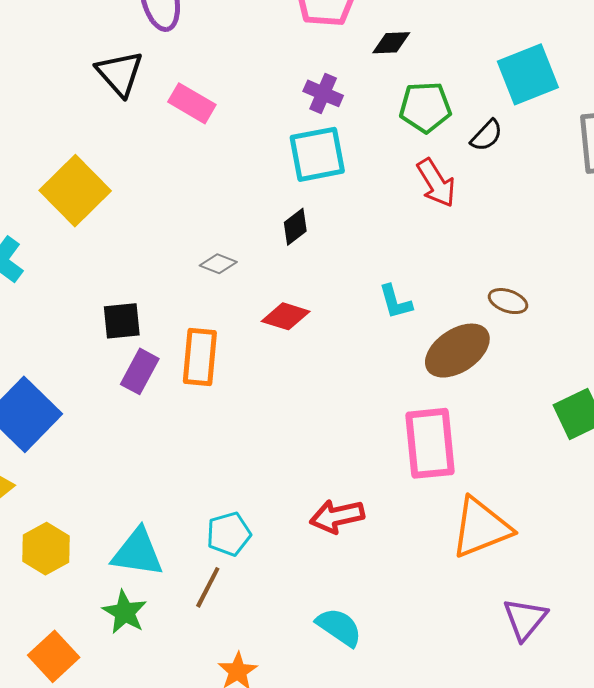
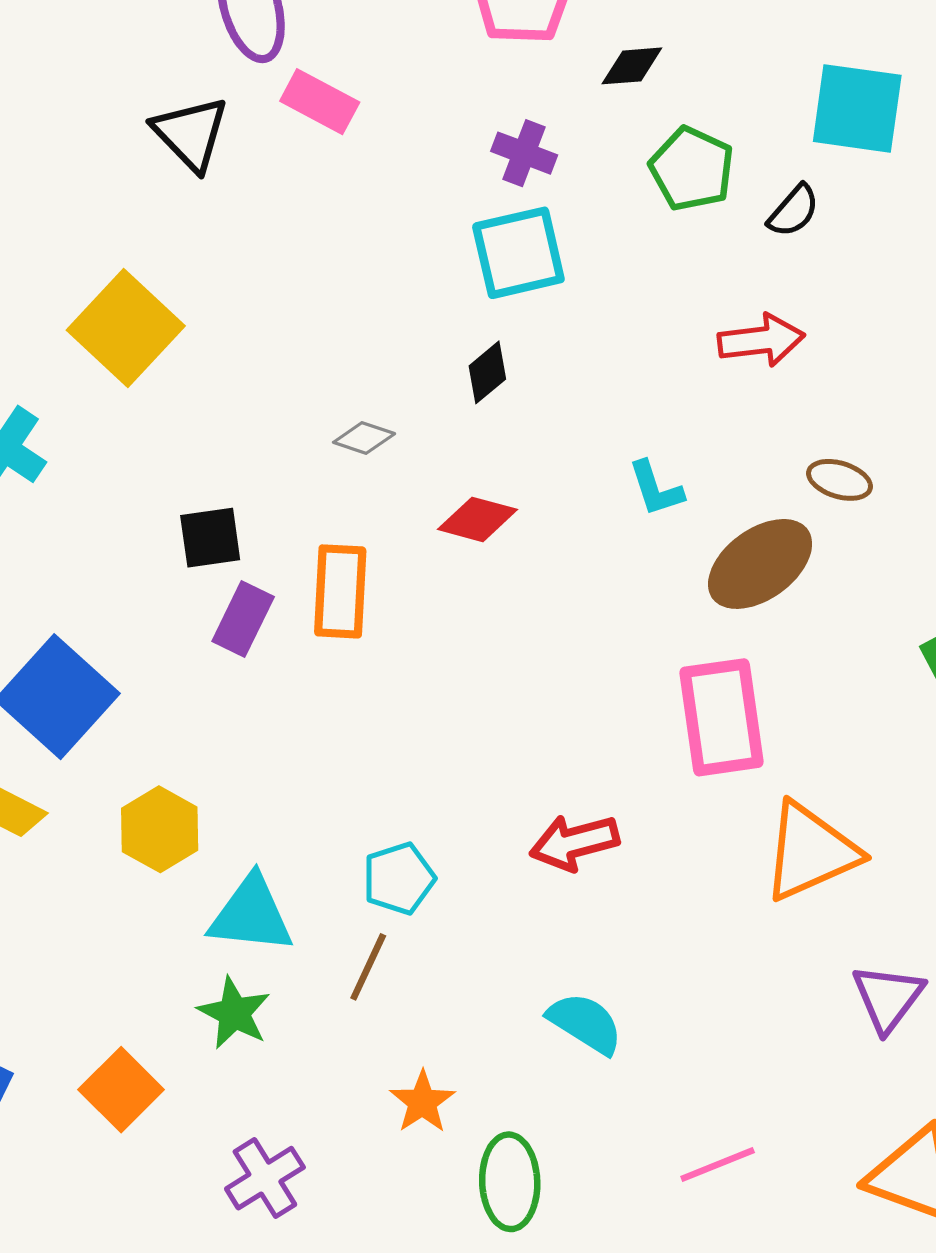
cyan square: (528, 74) -> (857, 108), turned 32
pink rectangle: (192, 103) -> (320, 102), moved
green pentagon: (425, 107) -> (692, 169), turned 30
red arrow: (436, 183) -> (761, 340), moved, turned -63
yellow hexagon: (46, 549) -> (160, 829), moved

